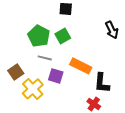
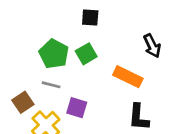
gray line: (45, 58) -> (51, 85), moved
orange rectangle: (81, 66) -> (128, 77), moved

